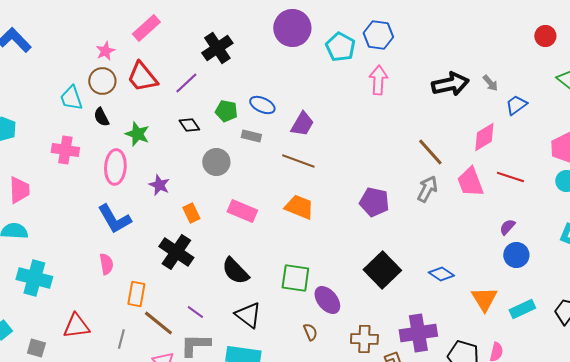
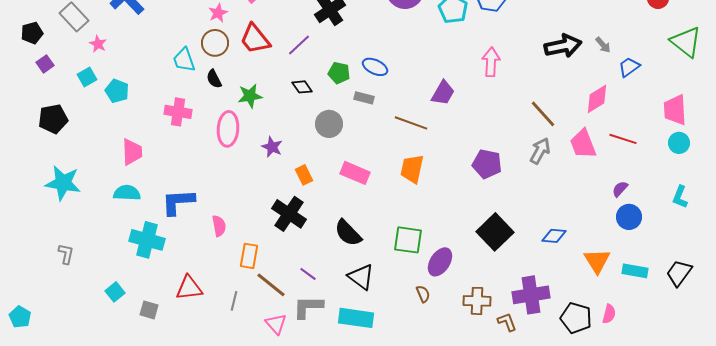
pink arrow: (378, 80) -> (491, 62), moved
purple trapezoid: (302, 124) -> (443, 93), moved
green star: (137, 134) -> (250, 96), turned -30
orange trapezoid: (299, 207) -> (412, 169), turned -100
blue L-shape: (114, 219) -> (178, 202), moved, turned 117
blue diamond: (441, 274) -> (554, 236), turned -30
purple ellipse: (327, 300) -> (440, 262), turned 72
cyan rectangle: (522, 309) -> (635, 271), turned 35

